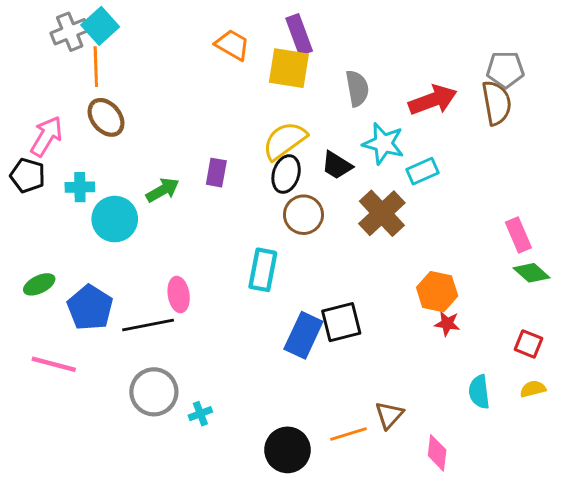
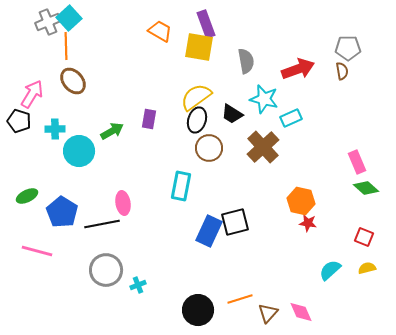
brown semicircle: (497, 103) -> (342, 71), size x0.6
cyan semicircle: (479, 392) -> (330, 270), turned 55
brown triangle: (389, 415) -> (268, 313), moved
pink diamond: (437, 453) -> (301, 312), turned -30

